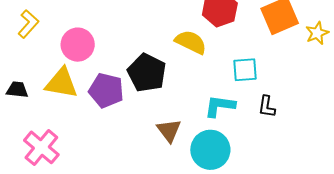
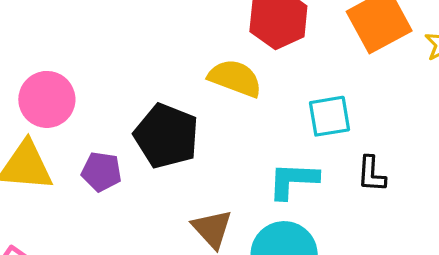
purple pentagon: (106, 90) -> (101, 172), size x0.7

